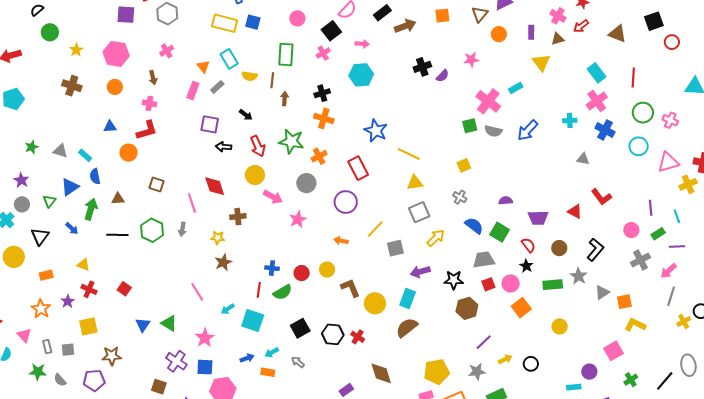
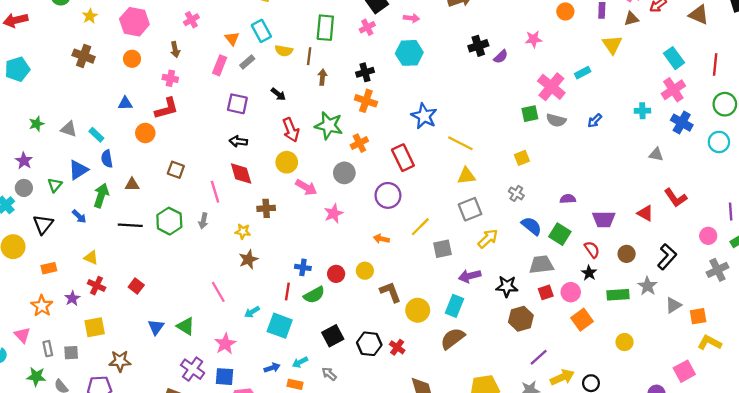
blue arrow: (528, 130) -> (595, 121), size x0.6
black arrow: (224, 147) -> (238, 141), moved
yellow arrow: (505, 359) -> (562, 377), size x1.5

